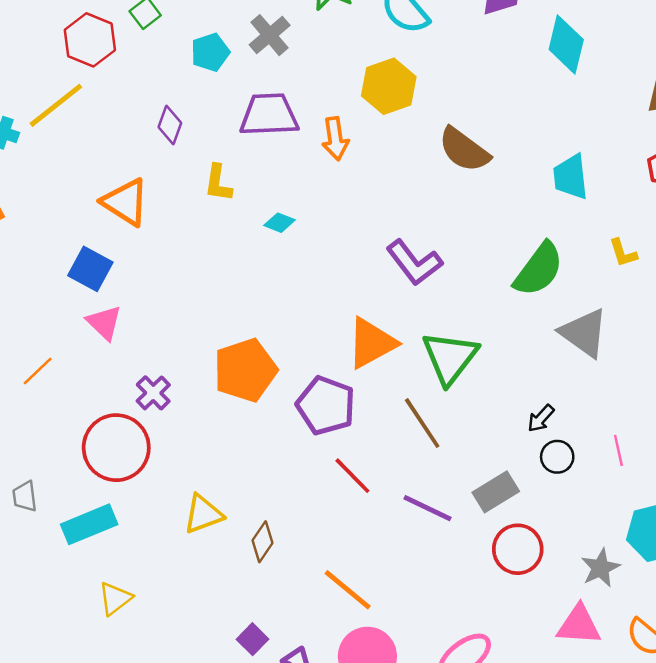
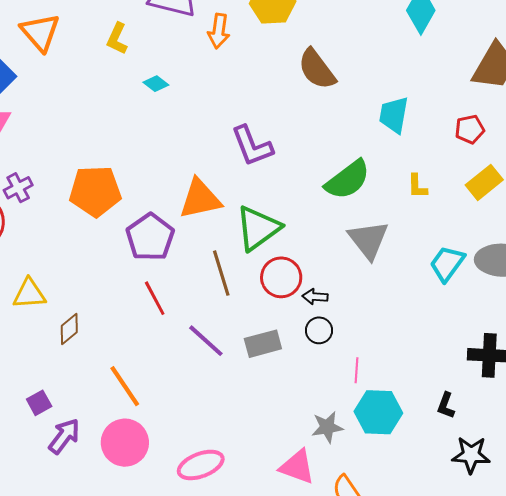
black arrow: (541, 418) -> (315, 297), turned 35
pink line: (618, 450) -> (356, 370), moved
red circle: (518, 549) -> (281, 277), moved

